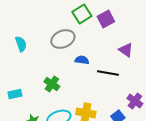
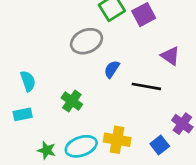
cyan semicircle: (21, 44) -> (28, 81), moved
blue semicircle: (82, 60) -> (112, 69), turned -64

